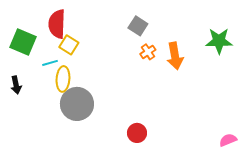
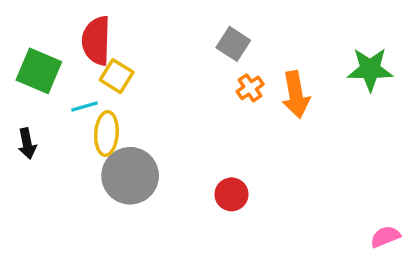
red circle: (137, 133) -> (232, 194), moved

